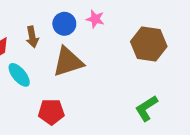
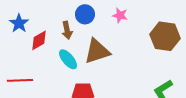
blue circle: (64, 24) -> (85, 14), moved
cyan ellipse: (19, 75) -> (68, 59), moved

